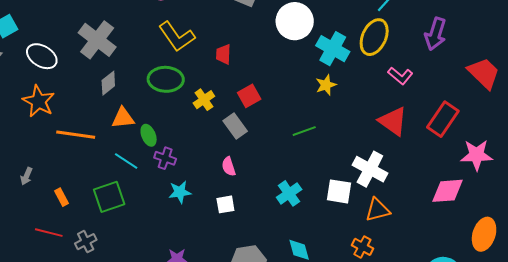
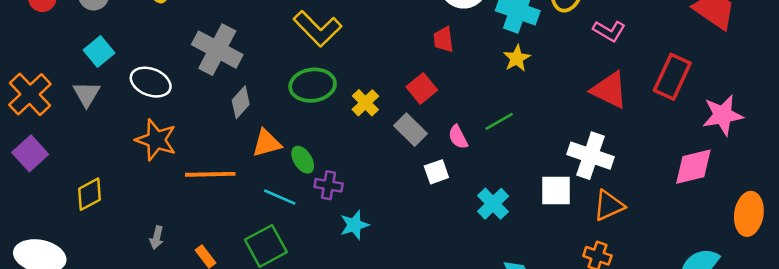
red trapezoid: (223, 54) -> (443, 39), moved
pink semicircle: (229, 166) -> (458, 137), moved
white square: (225, 204) -> (436, 172), moved

